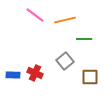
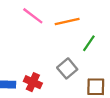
green line: (84, 39) -> (89, 43), turned -56

